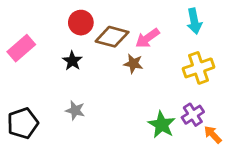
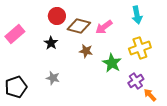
brown star: (133, 64) -> (86, 51), moved
green star: (162, 125) -> (112, 63), moved

